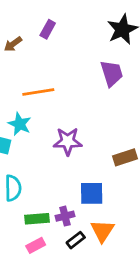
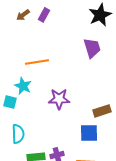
brown arrow: (13, 44) -> (23, 15), moved
blue square: (92, 193) -> (89, 133), moved

